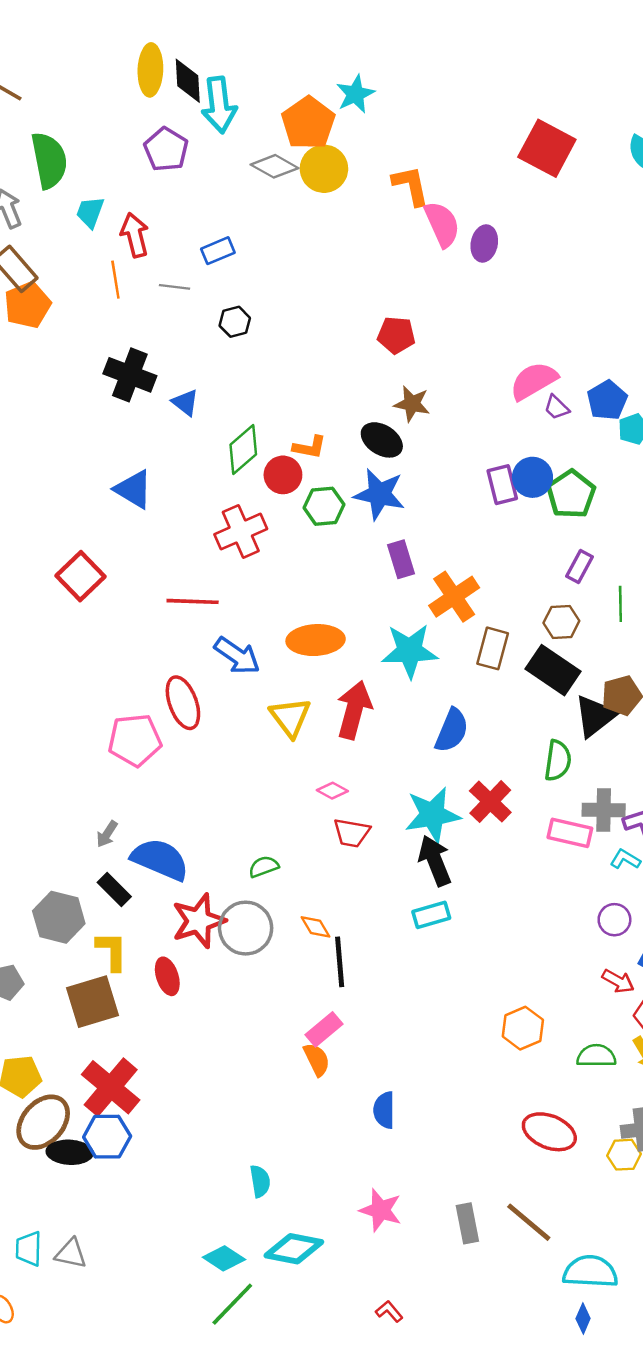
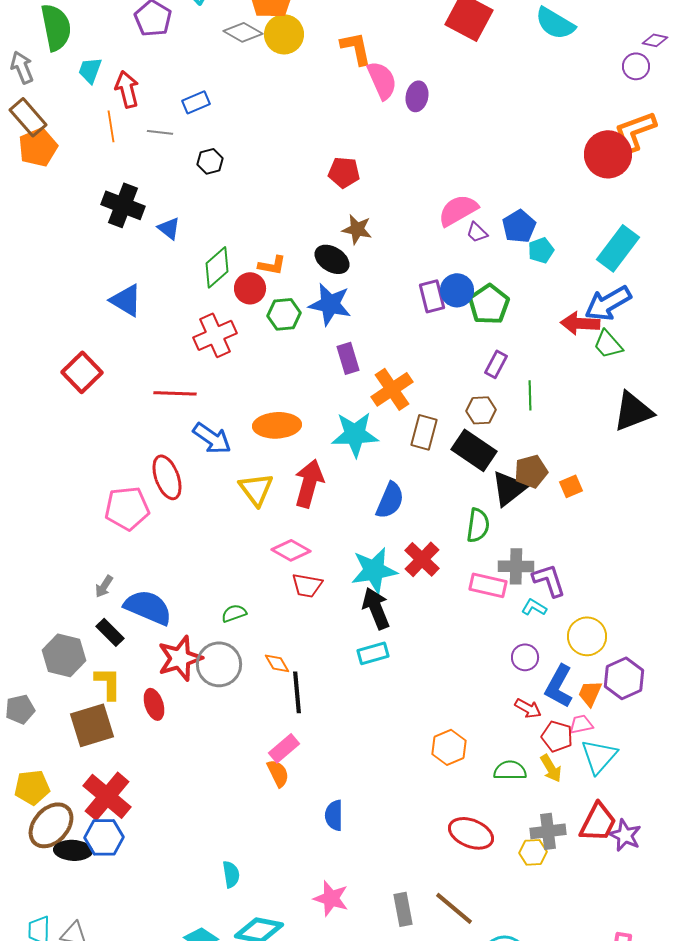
pink diamond: (332, 791) -> (291, 550), size x1.5

